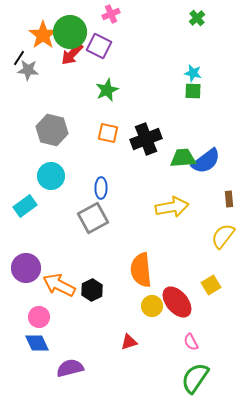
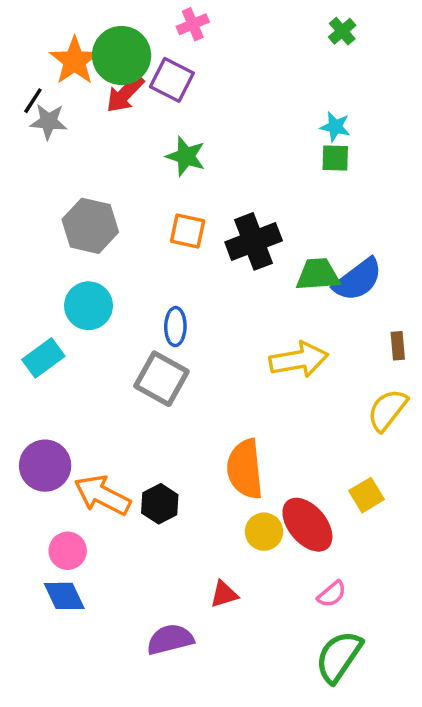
green star: (107, 90) -> (186, 156), turned -30
gray square: (93, 218) -> (161, 379), turned -32
pink semicircle: (191, 342) -> (332, 594), turned -102
purple semicircle: (70, 368) -> (170, 639), moved

